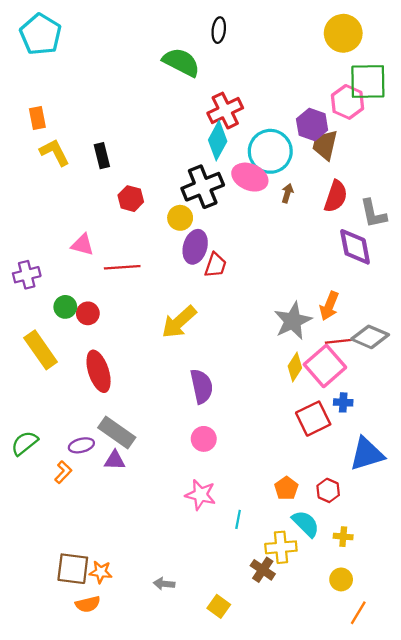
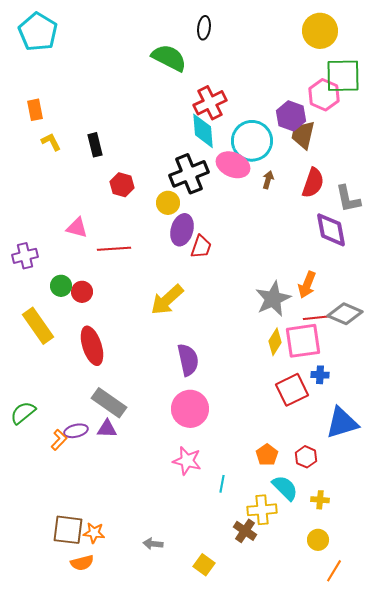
cyan diamond: (218, 141) -> (203, 131), turned -33
yellow L-shape: (55, 152) -> (51, 142), size x0.7
pink square: (325, 366) -> (303, 341), turned 33
pink circle: (204, 439) -> (190, 409), size x1.6
purple ellipse: (81, 445) -> (76, 431), moved

